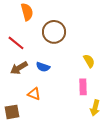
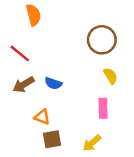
brown circle: (54, 32) -> (102, 40), moved
yellow arrow: (95, 108) -> (92, 143), moved, turned 35
brown square: (12, 112) -> (52, 139), moved

